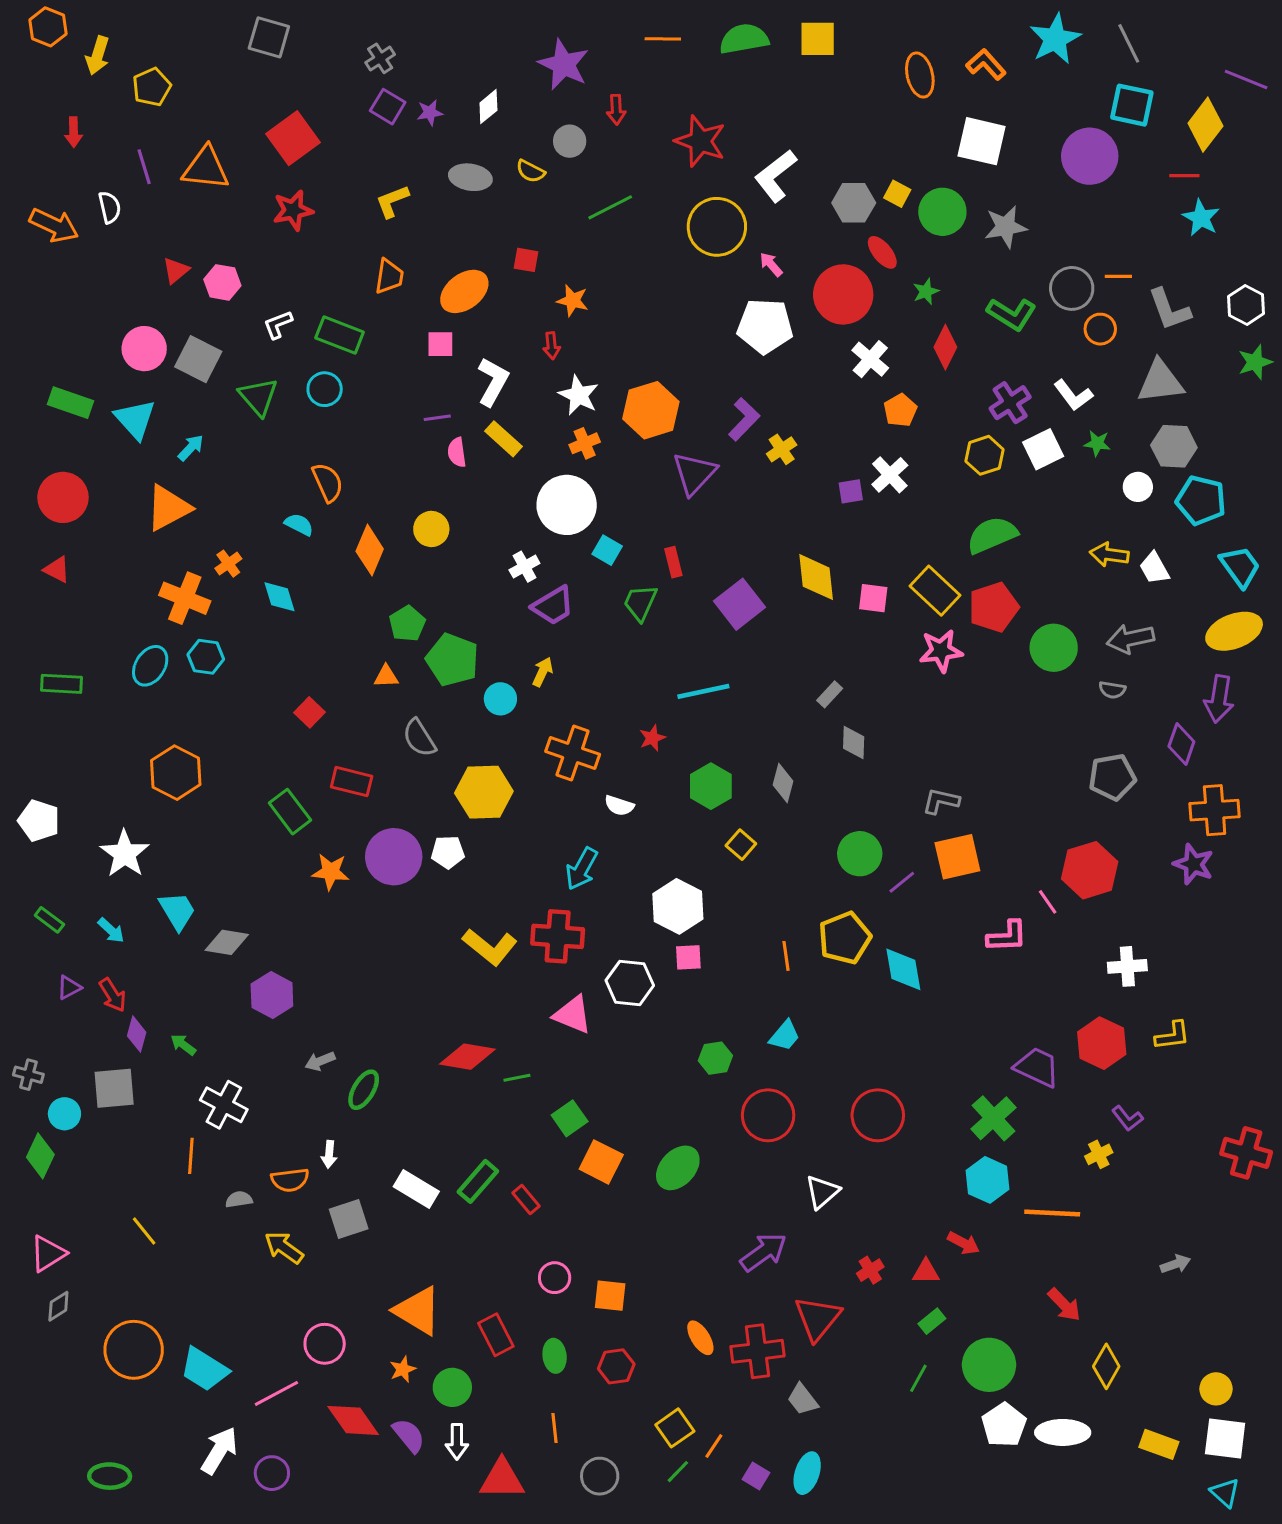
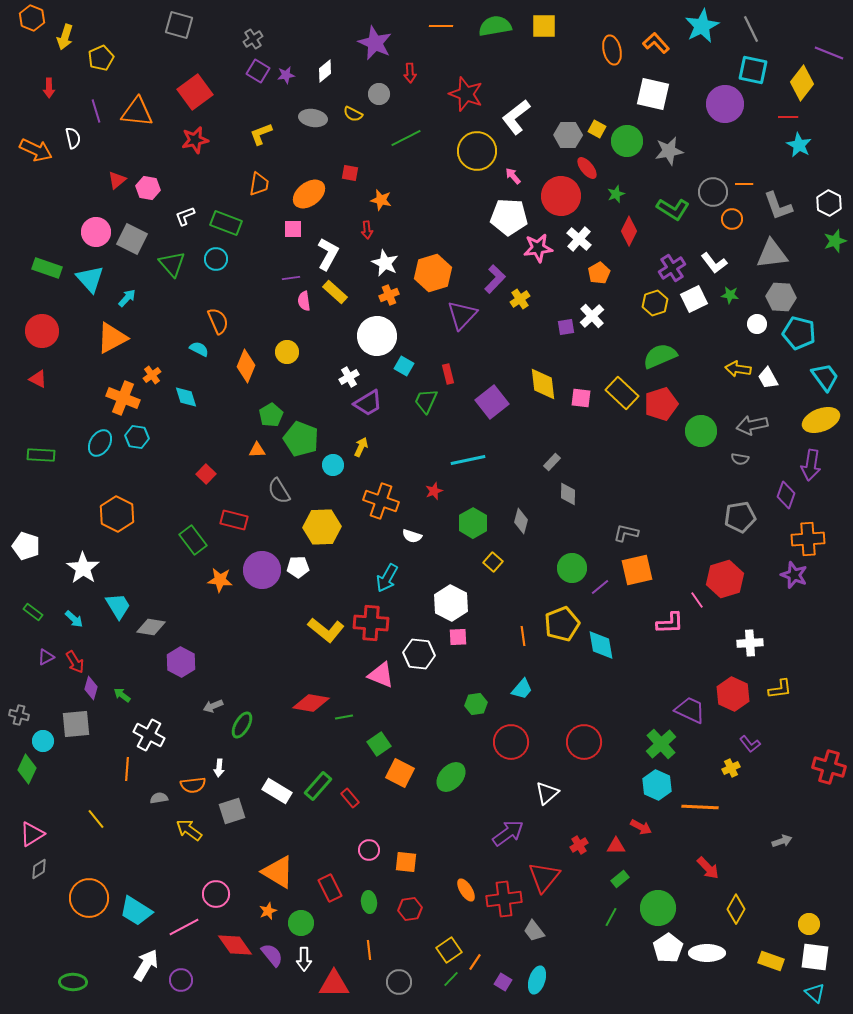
pink star: (941, 651) -> (538, 248), moved

